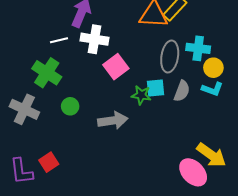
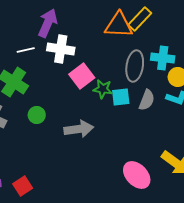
green star: (141, 95) -> (103, 89), moved
red square: (49, 162) -> (23, 186), moved
pink ellipse: (193, 172) -> (137, 175), moved

